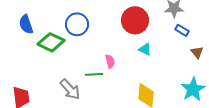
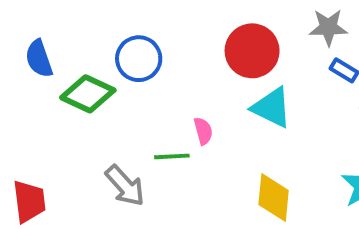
cyan triangle: (145, 49) -> (272, 108), size x1.6

